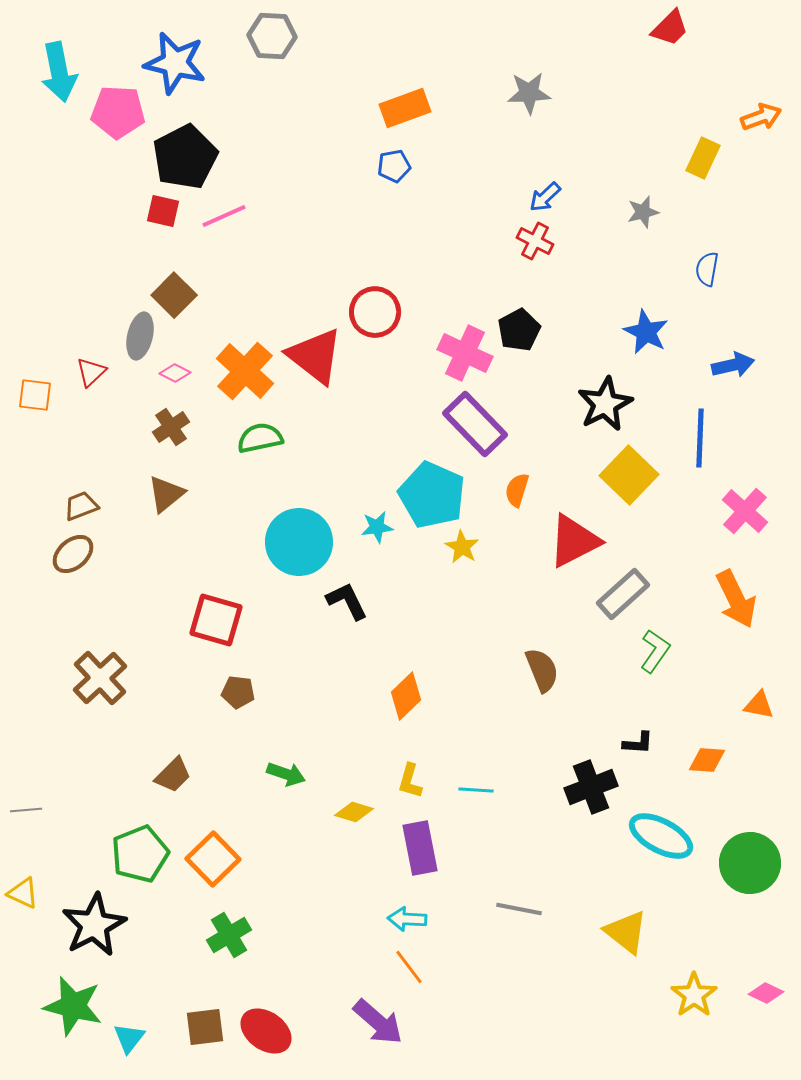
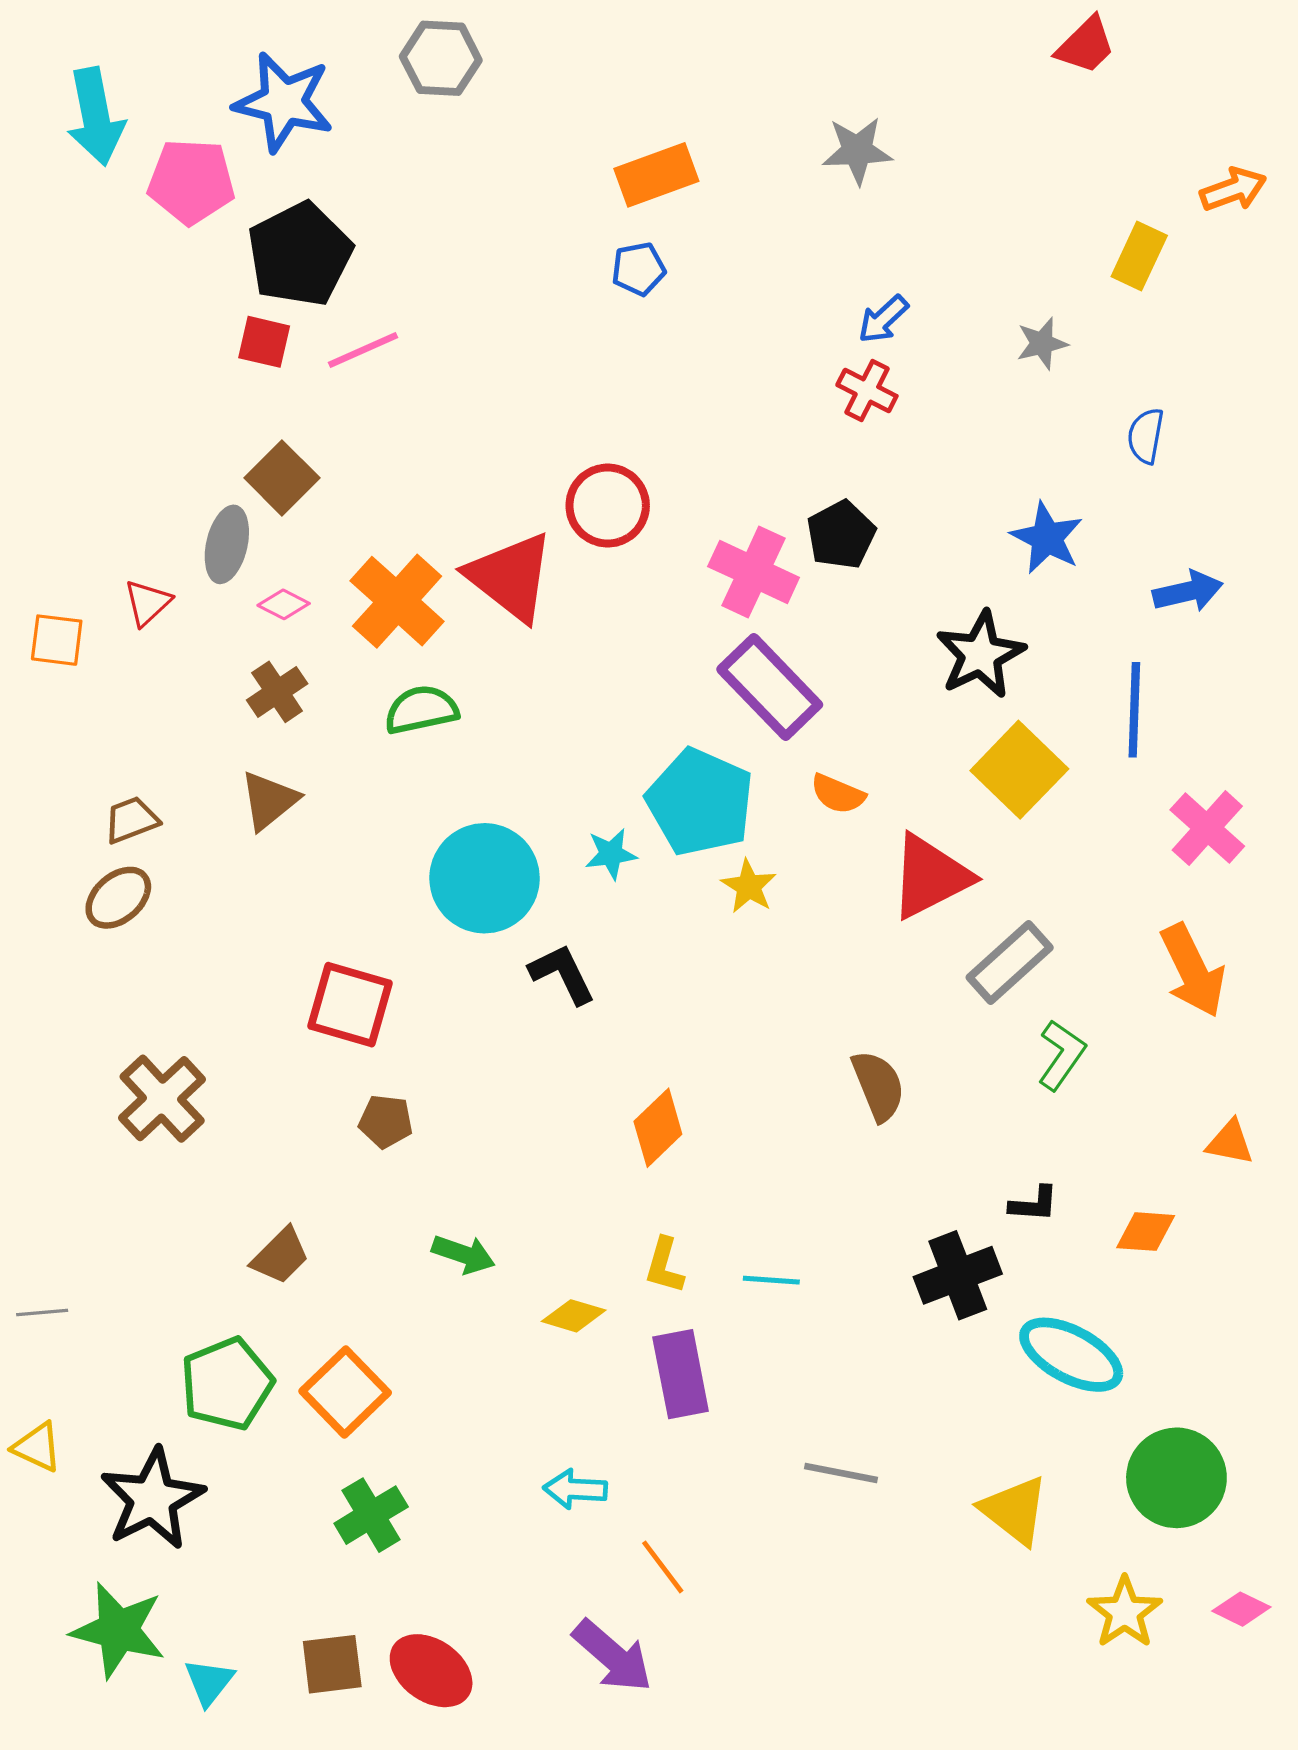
orange semicircle: (517, 490) -> (838, 794), turned -84
green circle: (750, 863) -> (1176, 1478), moved
cyan arrow: (407, 919) -> (575, 1489), moved

